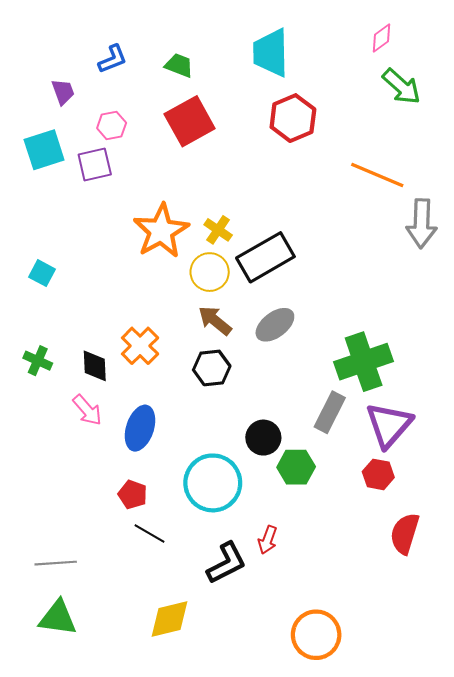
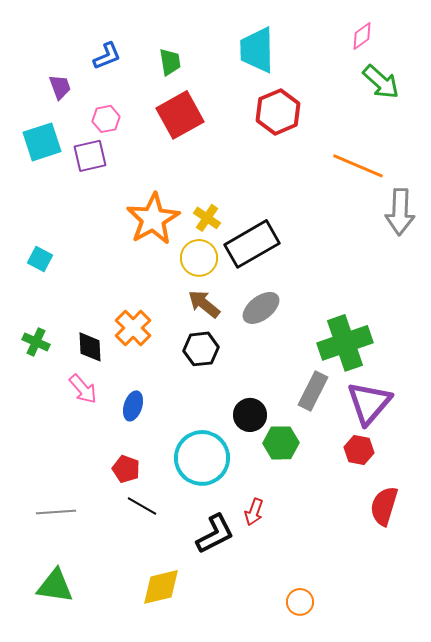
green trapezoid: (179, 65) -> (170, 62), turned 60
blue ellipse: (140, 428) -> (133, 406), size x0.7
gray line: (56, 563) -> (56, 512), moved
orange circle: (316, 635) -> (300, 602), size x0.6

